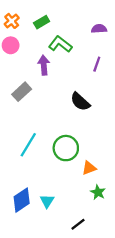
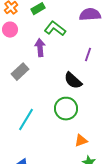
purple semicircle: (99, 29) -> (90, 15), size x1.5
purple line: (97, 64) -> (88, 55), moved
green circle: (66, 148) -> (66, 109), moved

